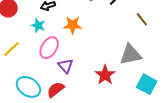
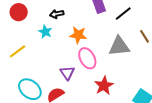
pink ellipse: (49, 48) -> (87, 58), moved, turned -65
gray triangle: (131, 55) -> (119, 46), moved

